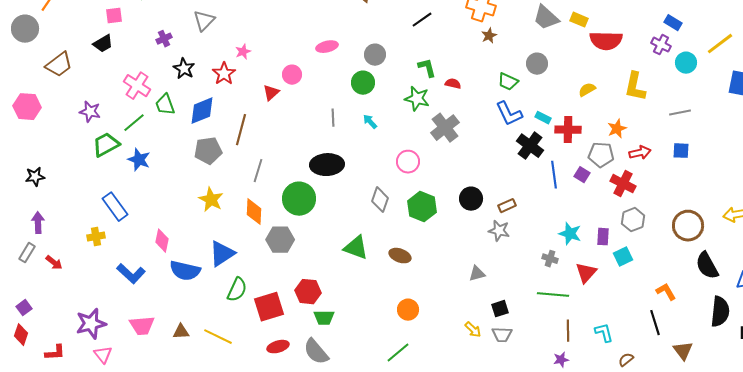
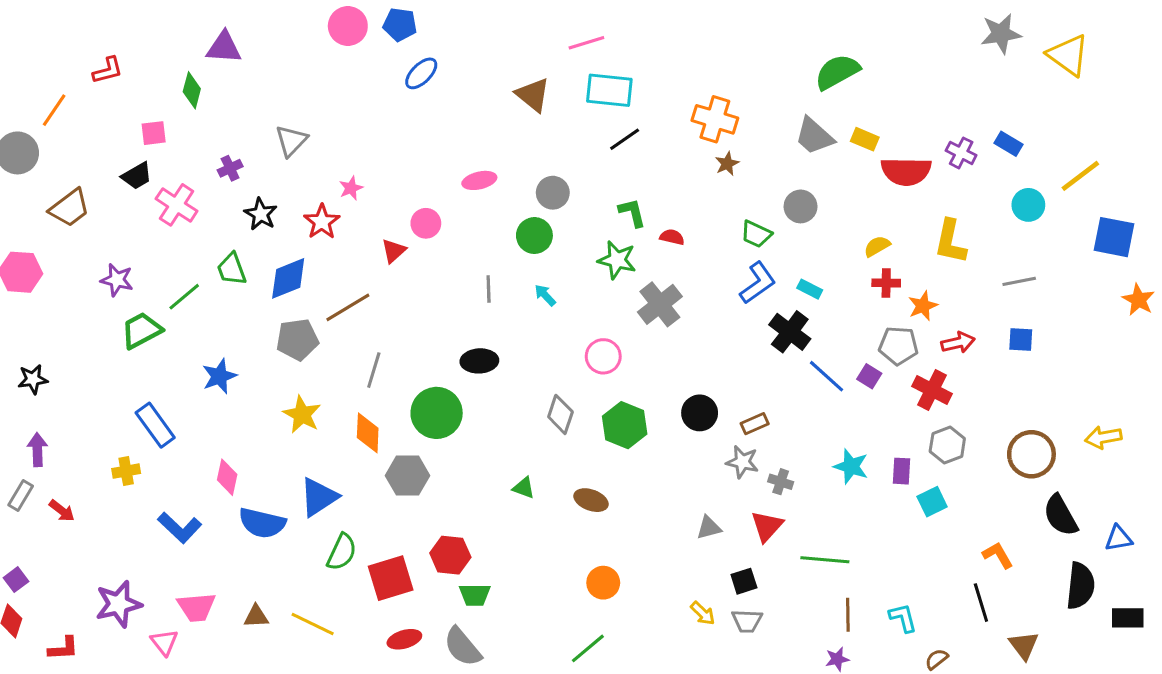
purple cross: (661, 45) -> (961, 153), moved
pink cross: (137, 86) -> (177, 205), moved
blue L-shape: (509, 114) -> (758, 283), turned -100
brown line: (241, 130) -> (348, 307), turned 44
red cross: (568, 130) -> (886, 283), moved, size x0.7
blue star: (139, 160) -> (219, 376), moved, turned 30
black ellipse: (327, 165) -> (479, 361), size x0.7
blue line: (554, 175) -> (827, 376), turned -40
green triangle: (356, 248) -> (524, 488), size x0.6
gray cross: (550, 259) -> (781, 482), moved
red triangle: (586, 273) -> (767, 526), moved
pink triangle: (103, 355) -> (164, 642), moved

